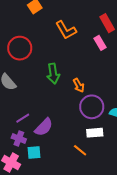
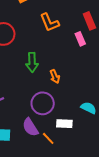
purple circle: (92, 107) -> (43, 103), moved
purple semicircle: (44, 127) -> (30, 127), moved, turned 96

